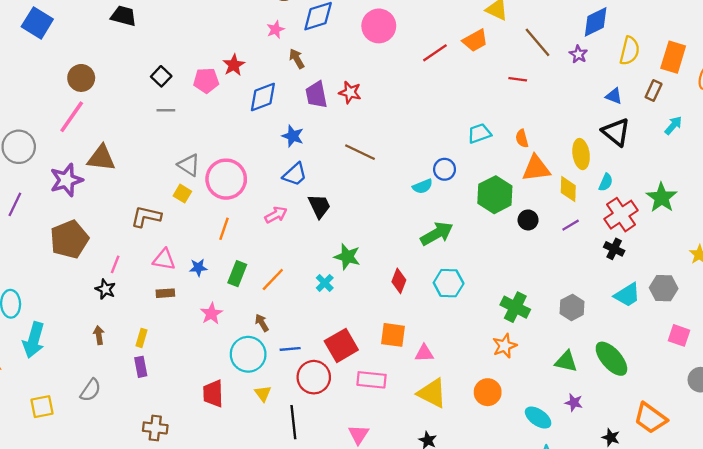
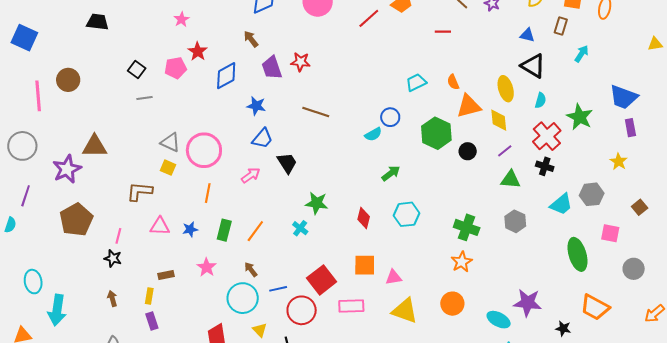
pink star: (275, 30) -> (181, 19), moved
pink line: (72, 117) -> (38, 96), moved, turned -32
cyan semicircle: (606, 182) -> (540, 100), moved
green arrow: (437, 234) -> (391, 173), size x0.7
brown rectangle: (165, 293) -> (166, 275), moved
green ellipse: (611, 359) -> (577, 254), moved, turned 32
green triangle: (566, 361) -> (511, 180), moved
purple star: (574, 403) -> (528, 303), size x1.8

